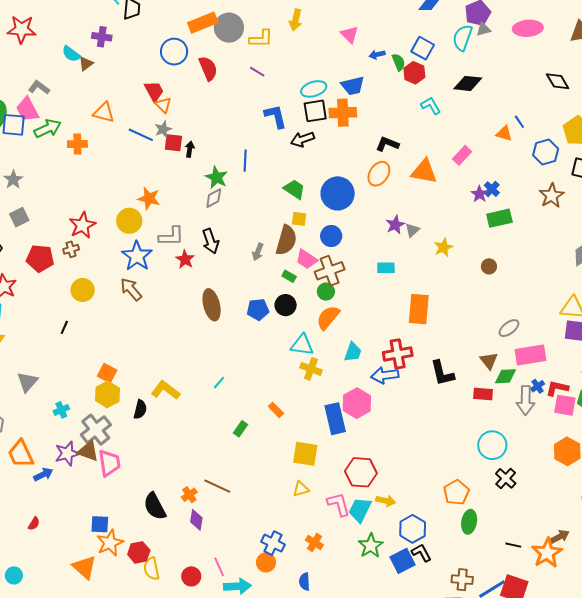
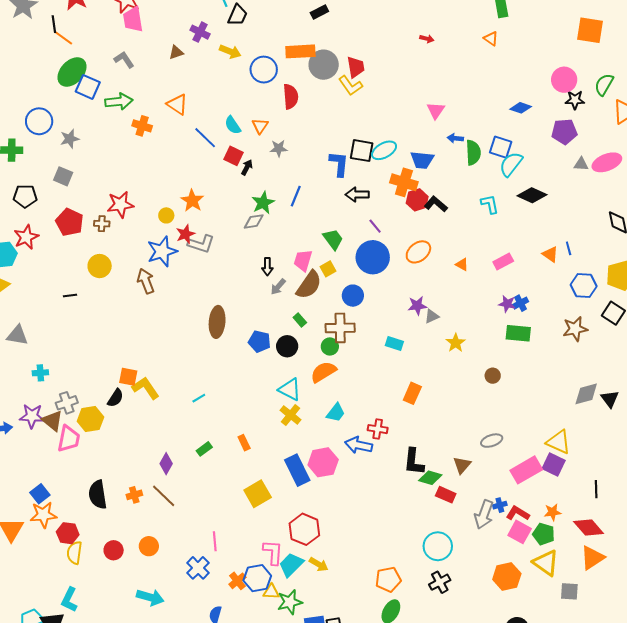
yellow arrow: (296, 20) -> (230, 52), moved, turned -100
pink ellipse: (528, 28) -> (607, 162), turned -36
gray triangle: (483, 29) -> (581, 164), moved
cyan semicircle: (462, 38) -> (511, 164), moved
yellow L-shape: (261, 39) -> (350, 86), turned 35
blue square: (423, 48) -> (501, 147), turned -30
cyan semicircle: (71, 54) -> (233, 125), moved
green semicircle: (399, 62) -> (473, 153), size x1.4
purple line: (257, 72) -> (375, 226), moved
red hexagon: (414, 73) -> (417, 200), moved
cyan ellipse: (314, 89) -> (384, 150), turned -30
red trapezoid: (154, 91) -> (356, 67), moved
orange triangle: (163, 105) -> (260, 126), moved
pink trapezoid: (27, 109) -> (133, 19), moved
black square: (315, 111) -> (362, 151), moved
gray star: (163, 129) -> (279, 148), moved
black L-shape: (387, 144) -> (436, 204), moved
orange triangle: (424, 171) -> (462, 265), size x0.5
purple star: (479, 194) -> (507, 304), turned 30
gray square: (19, 217) -> (63, 176), turned 30
yellow square: (299, 219) -> (328, 269), turned 35
yellow circle: (129, 221) -> (166, 215), size x0.6
black arrow: (210, 241) -> (267, 267), moved, size x0.7
yellow star: (443, 247) -> (456, 343), turned -30
red star: (185, 259) -> (185, 234), moved
pink trapezoid: (307, 259) -> (303, 260), moved, turned 55
orange rectangle: (419, 309) -> (412, 393), size x0.7
black line: (64, 327) -> (70, 296), turned 40
red cross: (398, 354) -> (378, 429), size x0.7
pink rectangle: (531, 355) -> (526, 470), moved, turned -40
orange square: (107, 373) -> (128, 377), moved, turned -36
green diamond: (506, 376) -> (430, 478), moved
gray triangle: (27, 382) -> (17, 335), turned 40
yellow hexagon: (107, 394) -> (90, 419), moved
blue rectangle: (335, 419) -> (297, 470), turned -32
gray cross: (96, 430) -> (67, 403), size x0.7
yellow square: (305, 454) -> (258, 494), turned 32
yellow triangle: (301, 489) -> (271, 592), moved
purple diamond: (196, 520) -> (166, 464), moved
blue square: (100, 524) -> (40, 494), turned 30
blue hexagon: (413, 529) -> (257, 578), moved
orange circle: (266, 562) -> (149, 546), moved
pink line: (219, 567) -> (215, 541), moved
red circle: (191, 576) -> (114, 550), moved

